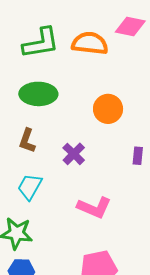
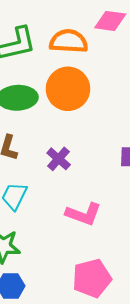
orange circle: (108, 109) -> (68, 89), moved, size x1.4

